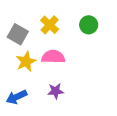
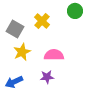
green circle: (89, 25) -> (75, 11), moved
pink semicircle: (53, 57) -> (54, 55), moved

